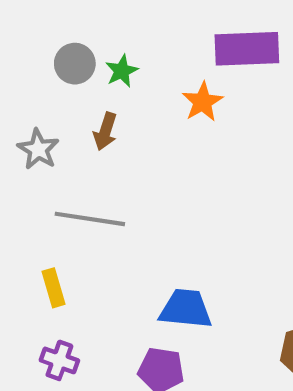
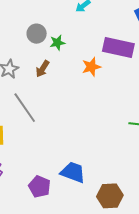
gray line: (90, 219) -> (25, 108), turned 32
blue trapezoid: (186, 309) -> (73, 172), moved

